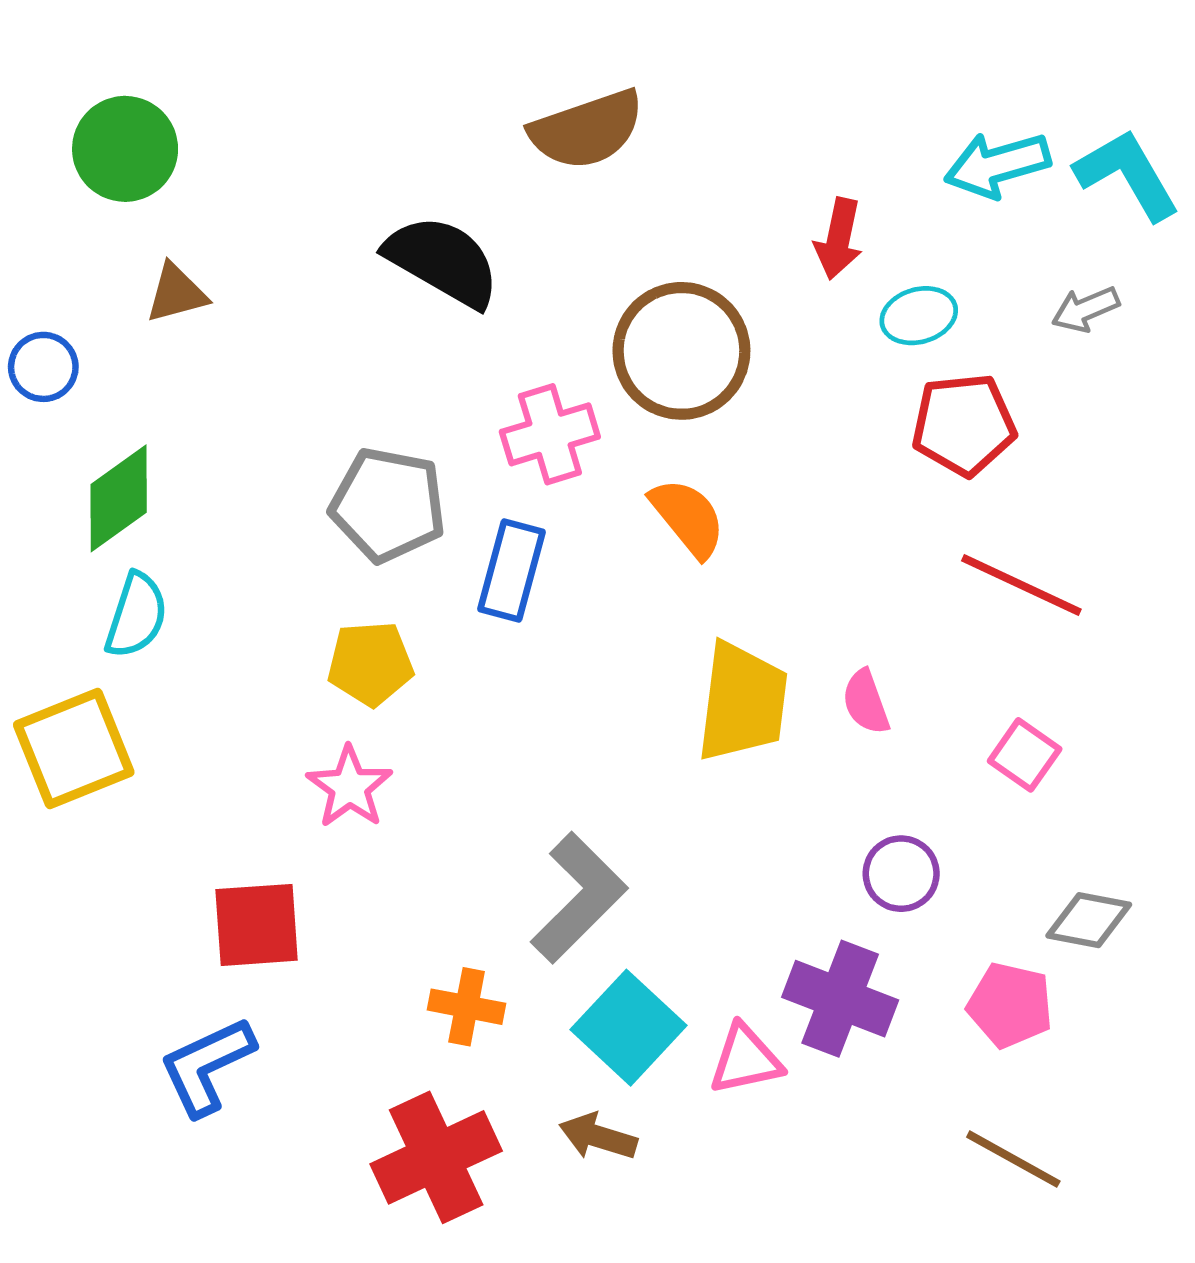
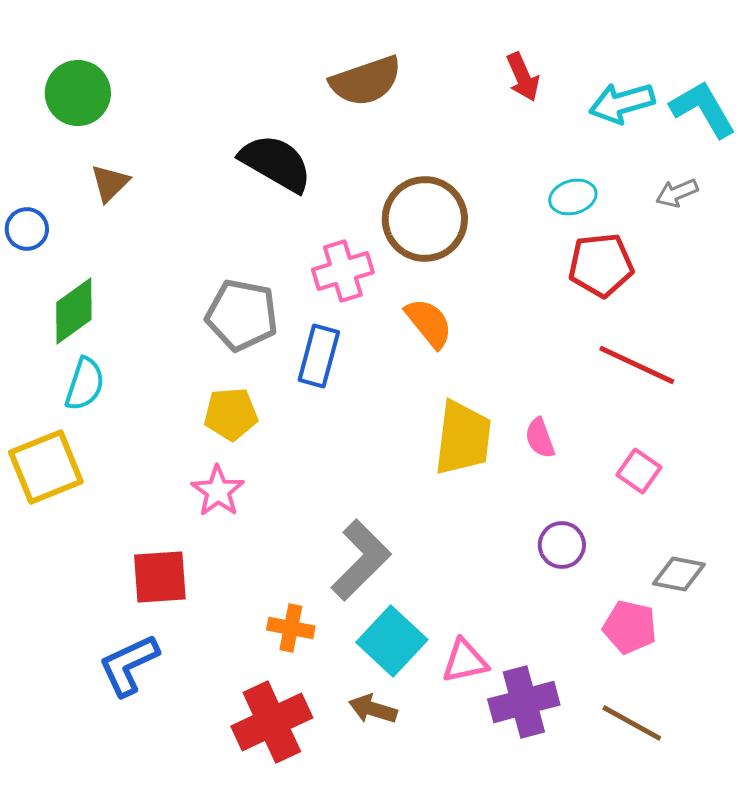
red arrow: (839, 239) -> (523, 77), moved, turned -36
brown triangle: (176, 293) -> (110, 183), turned -30
purple cross: (840, 999) -> (524, 702), moved, turned -36

